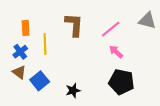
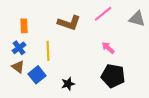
brown L-shape: (74, 25) -> (69, 23), turned 105
pink line: (111, 29) -> (103, 14), moved
yellow line: (45, 44) -> (48, 51), moved

